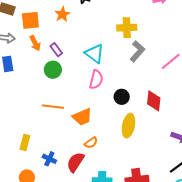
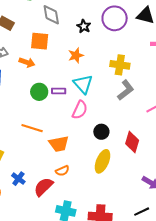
orange star: (62, 14) -> (76, 55), moved
orange square: (30, 20) -> (40, 41), moved
orange arrow: (35, 43) -> (27, 62), turned -56
purple rectangle: (56, 50) -> (59, 91), moved, turned -64

